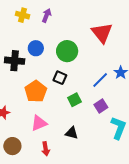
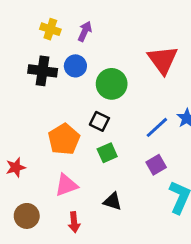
blue circle: (36, 48) -> (75, 66), moved
black cross: (15, 61) -> (43, 71), moved
green square: (74, 100) -> (107, 153), moved

